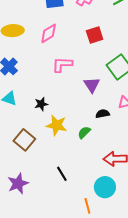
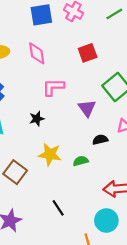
pink diamond: (49, 33) -> (37, 53), turned -65
black star: (41, 104) -> (37, 119), moved
green semicircle: (84, 132) -> (81, 161), turned 32

